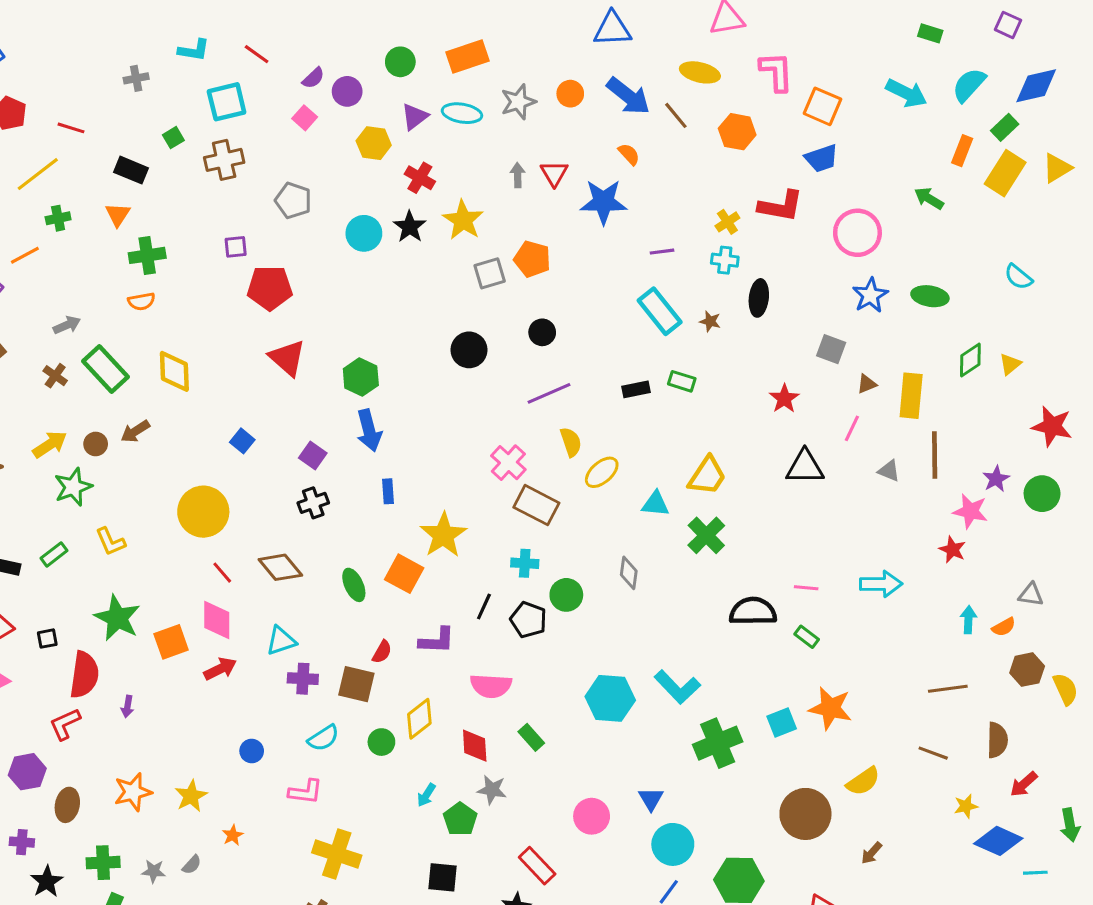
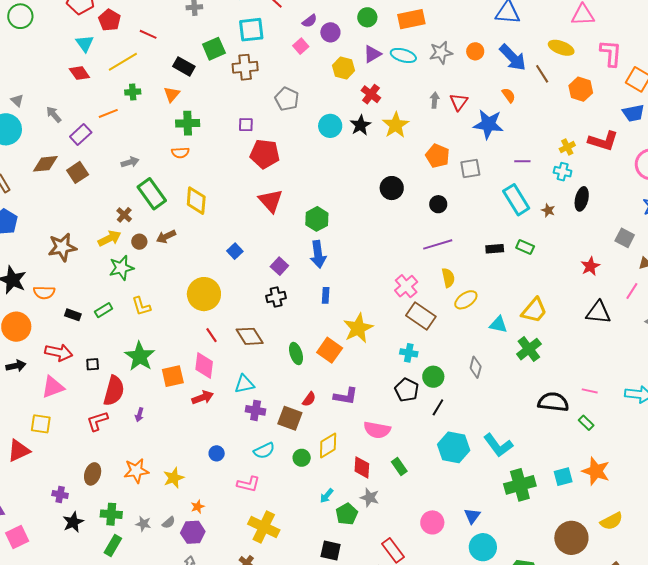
green square: (173, 138) -> (214, 49), size x1.6
gray square: (490, 273) -> (470, 169), moved
black circle: (469, 350) -> (392, 188), moved
brown cross: (55, 376) -> (124, 215), moved
black line: (484, 606) -> (438, 407), moved
purple hexagon: (27, 772) -> (193, 532), moved

